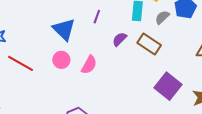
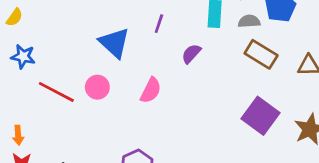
gray semicircle: (162, 17) -> (249, 21), turned 42
brown rectangle: (149, 44) -> (261, 54), moved
pink circle: (61, 60) -> (97, 87), moved

